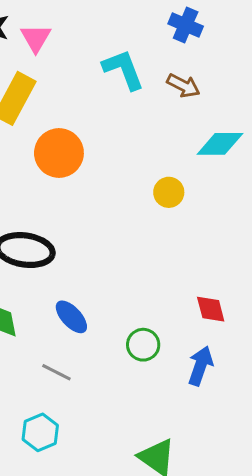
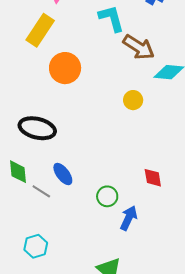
brown arrow: (183, 86) -> (139, 47), moved, size x1.5
blue arrow: (200, 366) -> (129, 218), moved
gray line: (56, 372) -> (41, 191), moved

